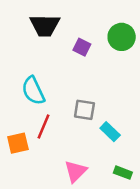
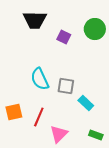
cyan semicircle: (33, 91) -> (40, 79), moved
red line: (44, 126) -> (39, 117), moved

